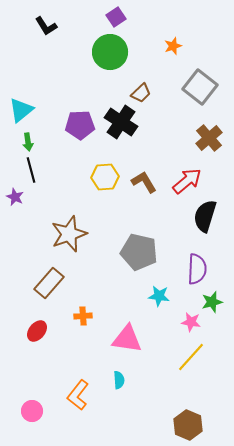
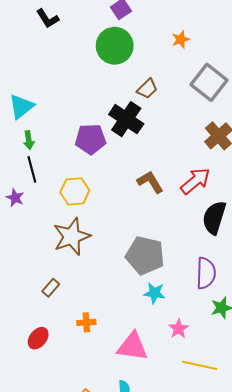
purple pentagon: (80, 125) -> (91, 139), moved
yellow hexagon: (105, 177) -> (75, 191), moved
brown rectangle: (49, 283) -> (51, 288), size x0.6
cyan star: (159, 296) -> (154, 293), moved
pink star: (191, 322) -> (179, 329), moved, turned 30
yellow line: (191, 357) -> (200, 365), turned 60

